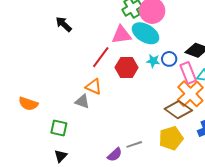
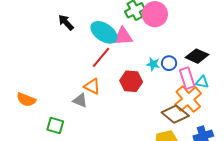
cyan ellipse: (145, 33) -> (104, 32), moved
red hexagon: (126, 68) -> (131, 81), moved

